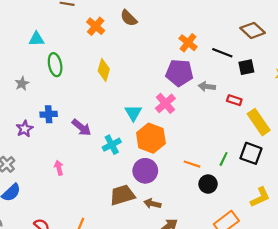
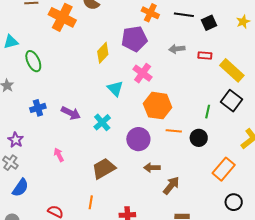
orange cross: (96, 26) -> (62, 17), size x1.5
yellow diamond: (104, 70) -> (103, 53), moved, turned 40
purple pentagon: (179, 73) -> (134, 39), moved
purple star: (25, 129) -> (16, 140), moved
orange hexagon: (151, 138) -> (158, 106), moved
black square: (251, 153) -> (231, 101), turned 30
orange line: (192, 164) -> (174, 131), moved
brown trapezoid: (122, 195) -> (104, 168), moved

